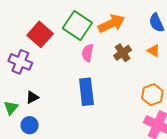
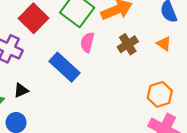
blue rectangle: (86, 92) -> (64, 67), moved, turned -44

